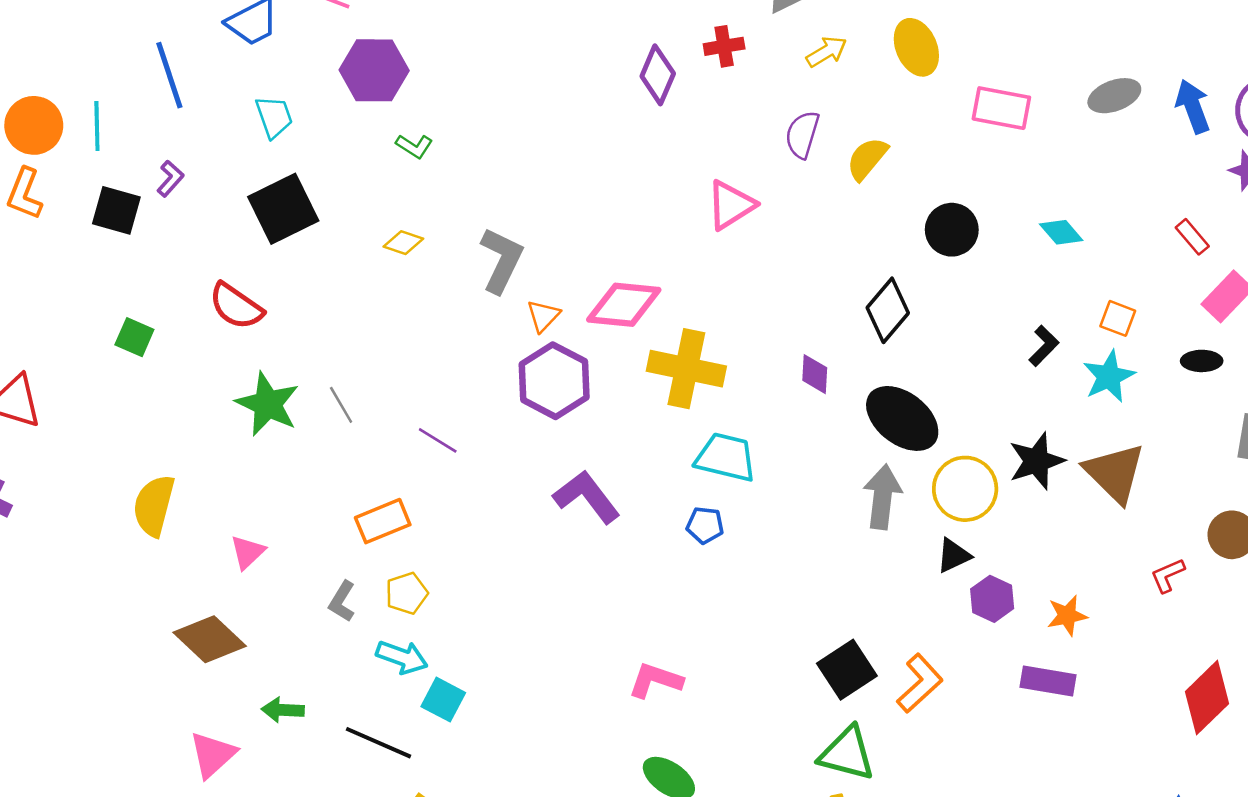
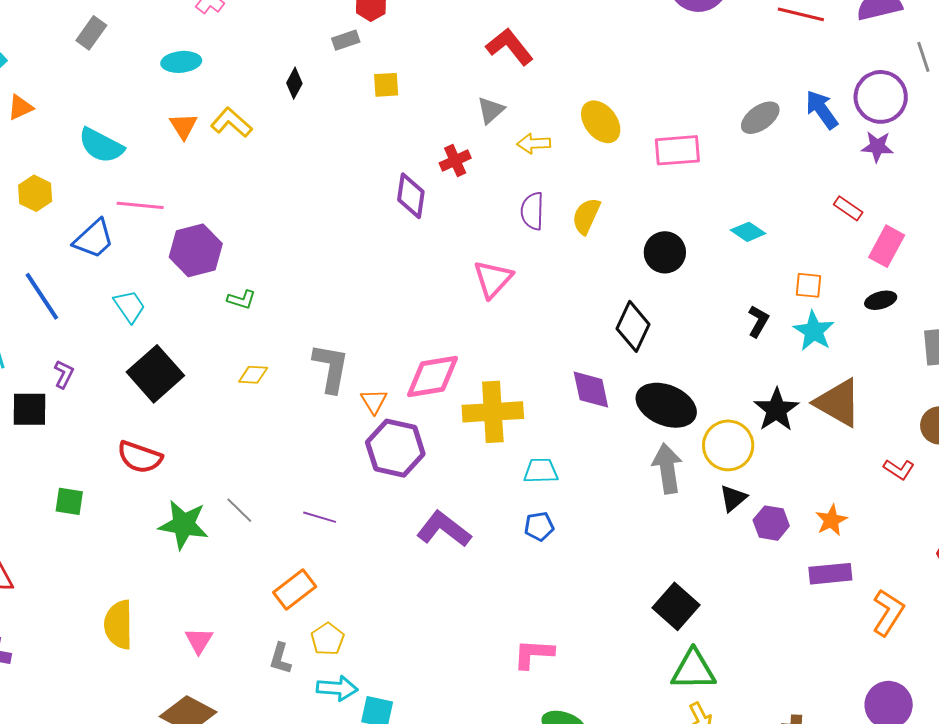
yellow arrow: (827, 52) -> (534, 144), turned -136
purple diamond: (815, 374) -> (591, 390), size x1.4
cyan trapezoid: (726, 457) -> (541, 471), size x0.7
red L-shape: (1168, 575) -> (899, 469), turned -108
orange L-shape: (920, 683) -> (888, 612), moved

